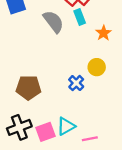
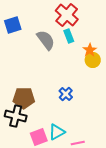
yellow circle: (97, 67) -> (93, 60), moved
black cross: (19, 127) -> (16, 116), moved, turned 35

